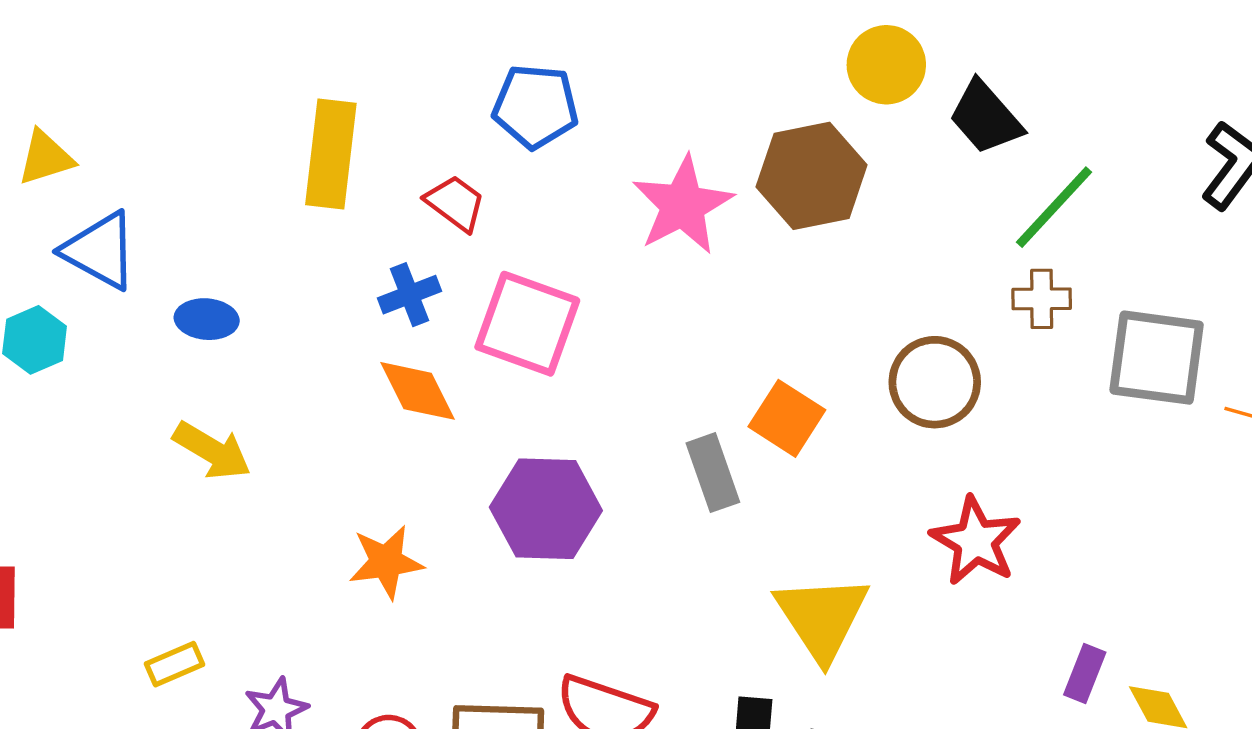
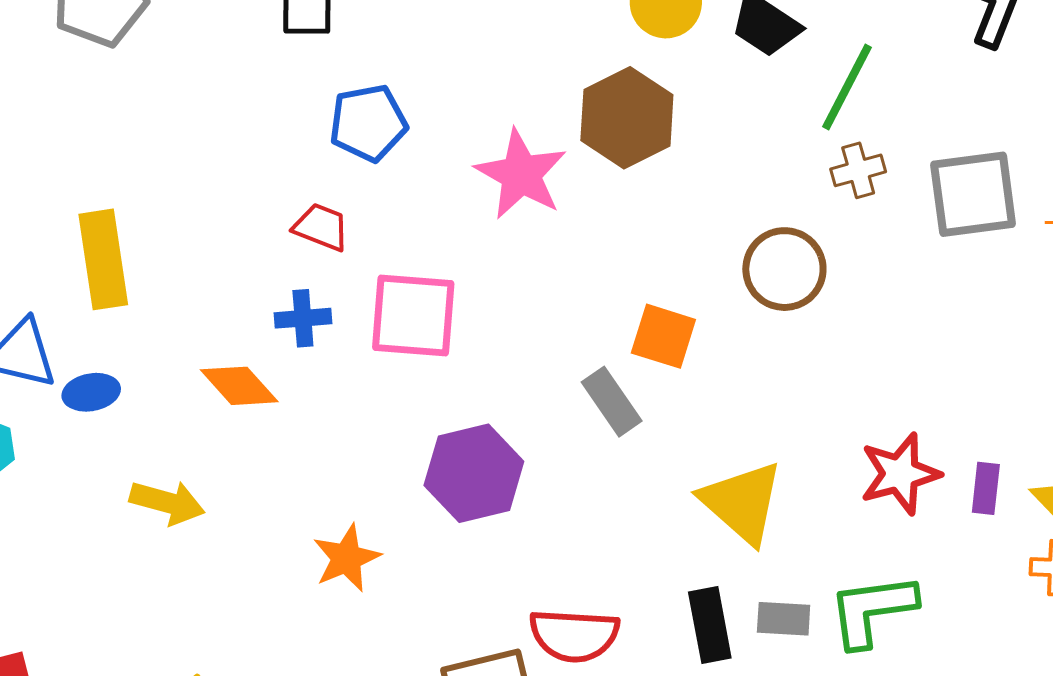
yellow rectangle: (331, 154) -> (103, 259), moved
blue cross: (409, 295) -> (303, 318), turned 32
blue ellipse: (207, 319) -> (91, 392), moved
orange diamond: (418, 391) -> (239, 386), moved
red star: (976, 541) -> (900, 474), moved, turned -30

